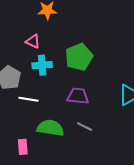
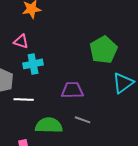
green pentagon: (79, 57) -> (103, 50), moved

